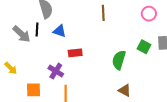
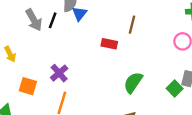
blue triangle: (60, 31) -> (79, 14), moved, turned 32
green square: (144, 47) -> (175, 88), moved
red rectangle: (75, 53) -> (109, 44), moved

